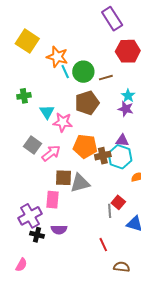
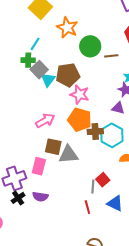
cyan line: (65, 72) -> (35, 44), moved, turned 48
brown pentagon: (87, 103) -> (68, 75), moved
pink star: (63, 122) -> (80, 94), moved
purple triangle: (122, 140) -> (118, 108), moved
gray square: (32, 145) -> (39, 70), moved
black cross: (37, 235) -> (18, 198), turned 32
red line: (103, 245) -> (87, 207), moved

